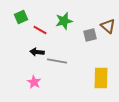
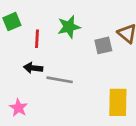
red line: (40, 30) -> (37, 39), turned 64
pink star: (34, 82) -> (18, 108), moved

